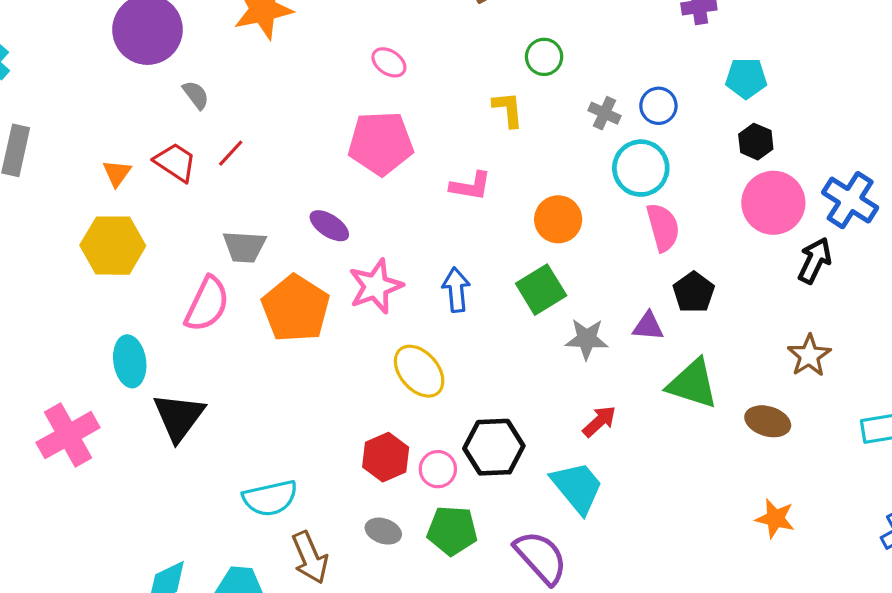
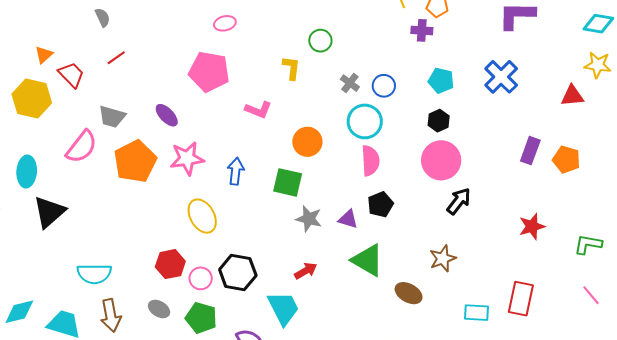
pink ellipse: (389, 62) -> (225, 23), turned -60
red trapezoid: (175, 162) -> (71, 75), moved
blue cross: (850, 200) -> (501, 77), moved
green square: (541, 290) -> (288, 182), turned 32

